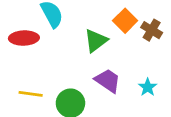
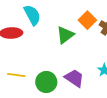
purple trapezoid: (108, 81) -> (74, 78), moved

